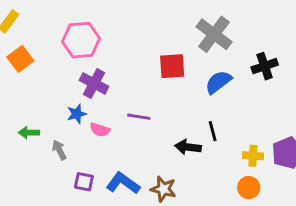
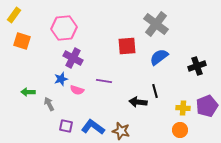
orange square: (20, 59) -> (22, 41), turned -36
black cross: (265, 66) -> (197, 66), moved

